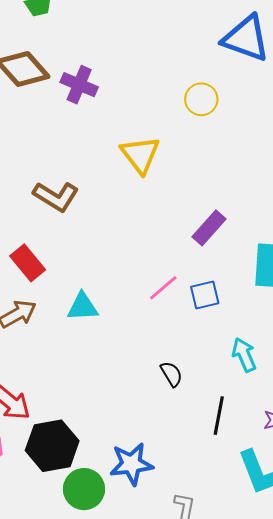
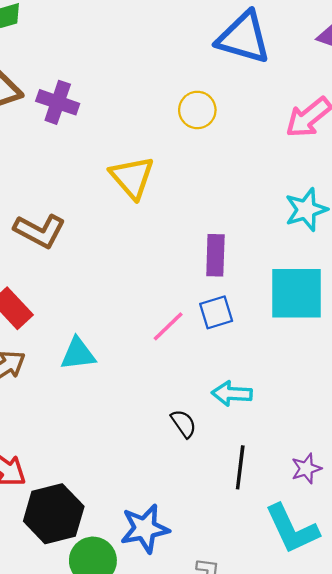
purple rectangle: (209, 228) -> (215, 255), turned -36
blue square: (205, 295) -> (216, 312), moved
cyan arrow: (244, 355) -> (232, 394), moved, turned -60

